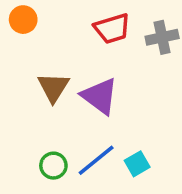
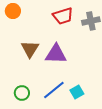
purple triangle: (100, 96) -> (56, 54), turned -35
green circle: (53, 166) -> (22, 93), moved

